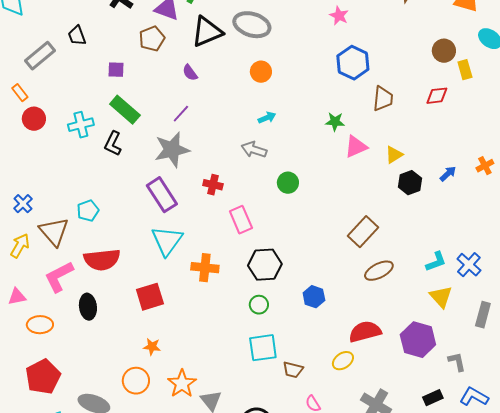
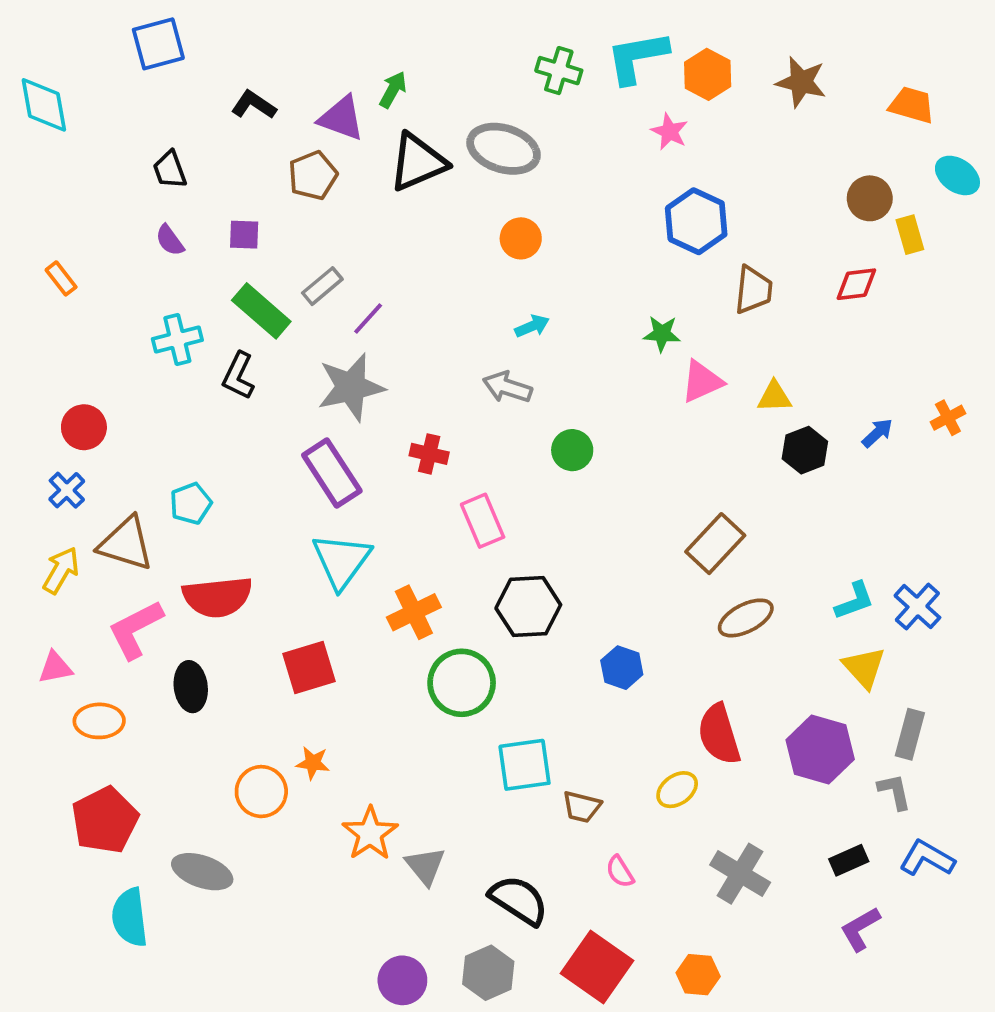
gray rectangle: (40, 56) -> (322, 286), moved, size x0.7
purple semicircle: (190, 73) -> (170, 240), moved
red circle: (34, 119) -> (84, 427), moved
yellow triangle: (394, 155) -> (774, 397), turned 30
brown triangle: (54, 232) -> (126, 544), turned -32
orange cross: (205, 268) -> (414, 612), turned -32
green circle: (259, 305) -> (462, 683), moved, size x1.8
gray rectangle: (483, 315) -> (910, 734), moved
red semicircle: (365, 332) -> (719, 734), turned -92
orange circle: (136, 381) -> (261, 792), moved

